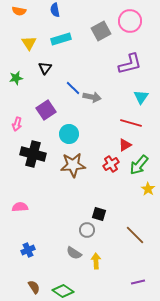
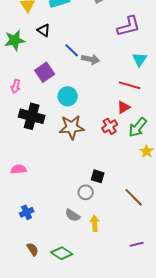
black triangle: (45, 68) -> (44, 30), turned -32
green star: (16, 78) -> (15, 40), size x1.5

